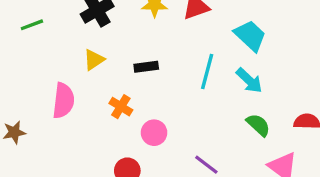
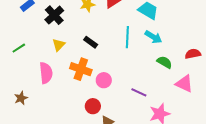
green line: (32, 25) -> (19, 48), moved
black rectangle: (146, 67) -> (91, 42), turned 56
orange cross: (121, 107) -> (81, 69), size x1.5

